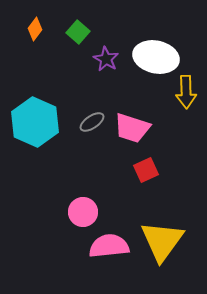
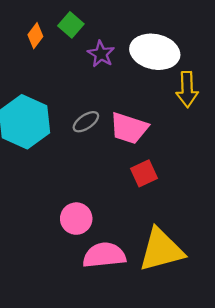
orange diamond: (35, 29) -> (35, 36), moved
yellow triangle: (162, 241) -> (161, 250), turned 39

